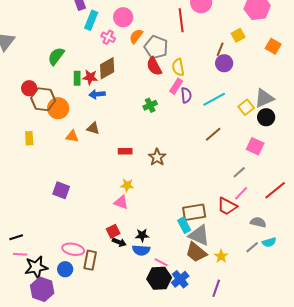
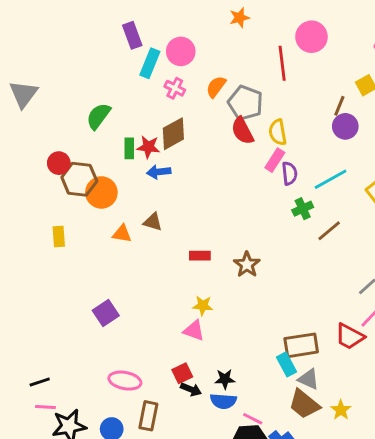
pink circle: (123, 17) -> (181, 51), moved
green cross: (150, 105) -> (303, 209), moved
purple square: (61, 190) -> (106, 313), turned 36
gray triangle: (199, 235) -> (309, 379), size x0.7
pink ellipse: (73, 249) -> (125, 381), moved

